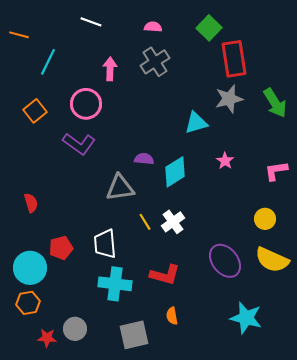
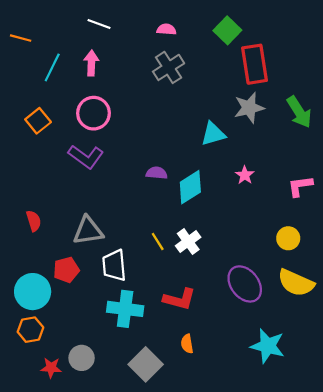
pink arrow: (110, 69) -> (91, 63), moved
gray triangle: (120, 188) -> (88, 231), moved
gray square: (134, 335) -> (146, 364), turned -32

